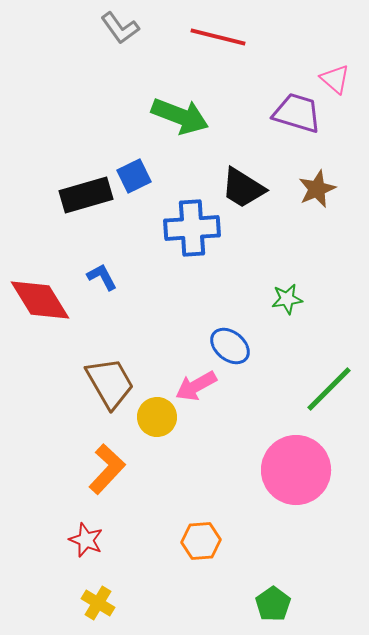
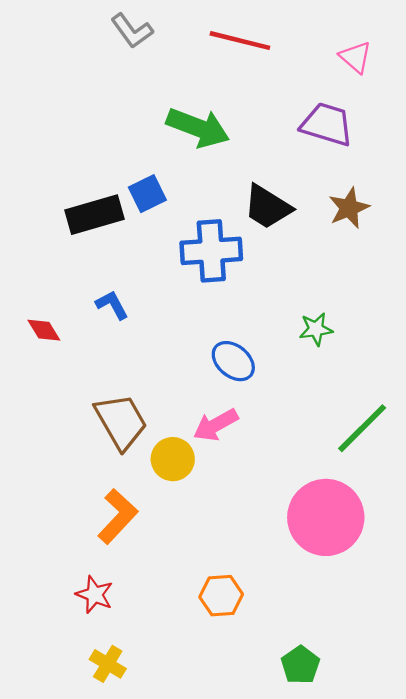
pink triangle: (335, 79) -> (356, 57), moved
red diamond: (40, 300) -> (44, 330), size x0.5
blue ellipse: (230, 346) -> (233, 361), moved

